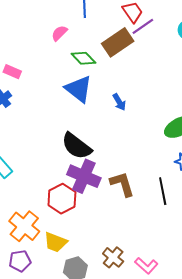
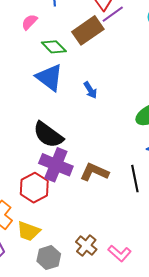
brown L-shape: (122, 184) -> (94, 172), turned -48

